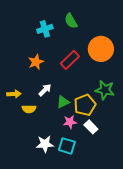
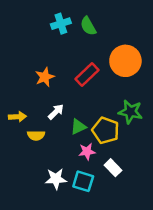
cyan cross: (45, 29) -> (61, 24), moved
yellow pentagon: (85, 105) -> (106, 130), turned -30
white rectangle: (91, 127) -> (113, 168), moved

